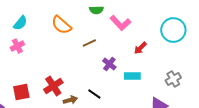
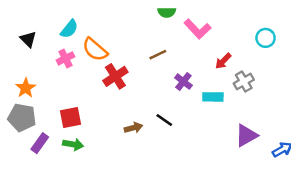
orange semicircle: (61, 25) -> (95, 49), moved
cyan circle: (173, 30) -> (266, 38), size x0.6
gray cross: (173, 79) -> (244, 82), moved
red cross: (53, 86) -> (115, 76), moved

